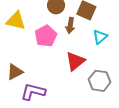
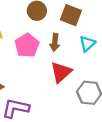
brown arrow: (70, 25) -> (55, 43), moved

